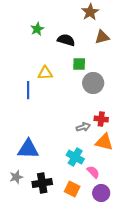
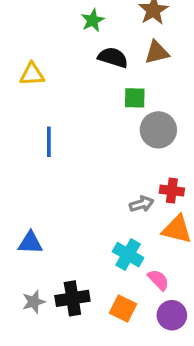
green star: (37, 29) -> (93, 20), moved
brown triangle: (102, 37) -> (157, 52), moved
yellow triangle: (45, 73) -> (32, 74), moved
blue triangle: (28, 149) -> (30, 243), moved, size x0.7
gray star: (16, 177) -> (34, 302), moved

